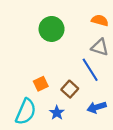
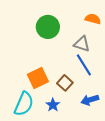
gray triangle: (100, 47) -> (82, 44), moved
orange square: (41, 84) -> (38, 78), size x1.5

